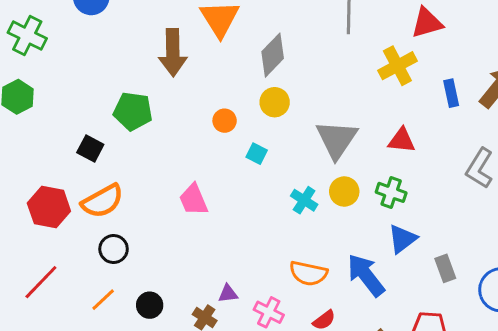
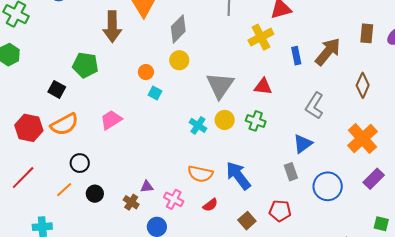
cyan square: (257, 154) -> (155, 93), moved
pink trapezoid: (194, 200) -> (111, 120), moved, turned 80
blue triangle: (402, 239) -> (303, 144), moved
black circle: (114, 249) -> (80, 163), moved

